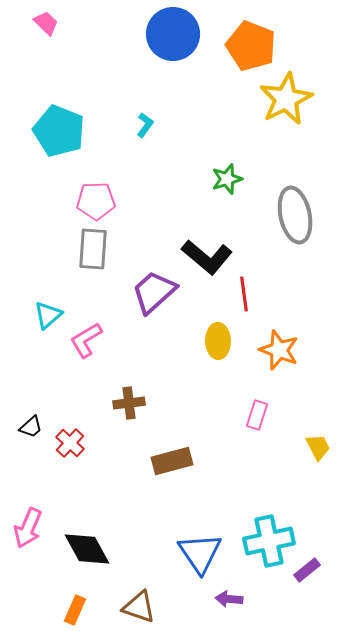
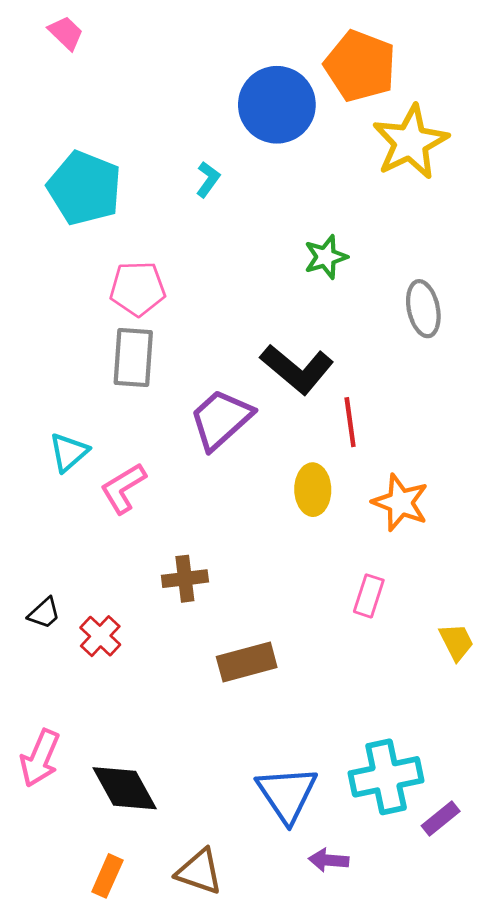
blue circle: (173, 34) -> (277, 105), moved
gray ellipse: (295, 215) -> (423, 309), size x0.7

